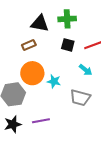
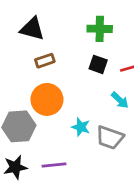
black triangle: (40, 24) -> (32, 29), moved
cyan star: (54, 81) -> (81, 127), moved

